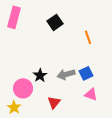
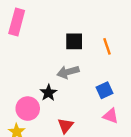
black square: (55, 22) -> (74, 41), moved, turned 35
gray arrow: (66, 74) -> (68, 72), moved

